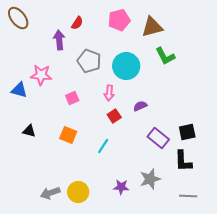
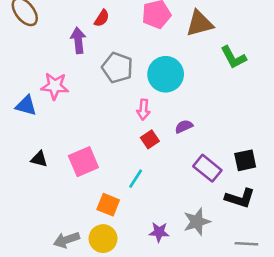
green L-shape: (165, 56) -> (233, 57), moved
pink square: (72, 98) -> (83, 162), moved, size x1.6
orange square: (68, 135) -> (108, 205), moved
black L-shape: (183, 161) -> (240, 198), turned -70

